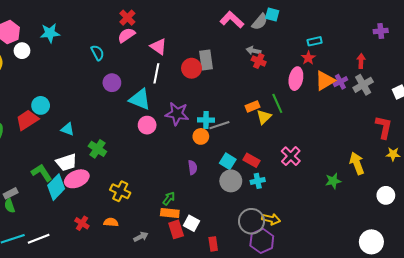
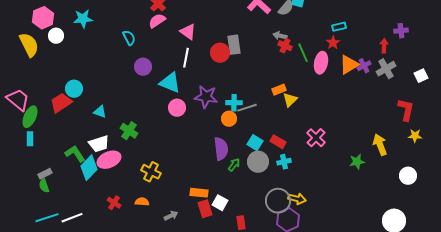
purple cross: (381, 31) -> (401, 31), moved
green line: (277, 103) -> (303, 53), moved
purple semicircle: (193, 167) -> (221, 149), size x1.6
green arrow: (169, 198) -> (234, 165), moved

